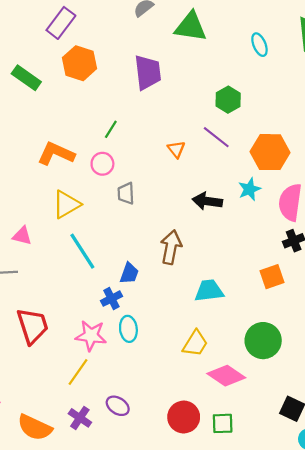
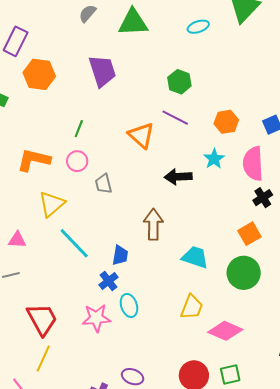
cyan ellipse: (259, 45) -> (198, 27), turned -75
orange triangle: (176, 149) -> (141, 135), size x1.6
orange hexagon: (270, 152) -> (226, 122), size x0.7
cyan trapezoid: (209, 291) -> (195, 257), turned 36
green circle: (263, 341) -> (244, 273), moved
yellow line: (78, 372) -> (43, 358), moved

